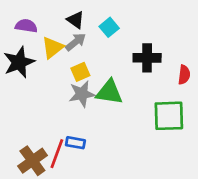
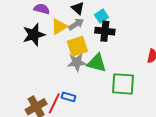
black cross: (147, 58) -> (105, 31), moved
yellow square: (80, 72) -> (77, 46), size x1.5
green square: (169, 116) -> (123, 84), moved

